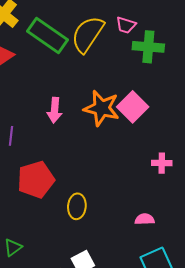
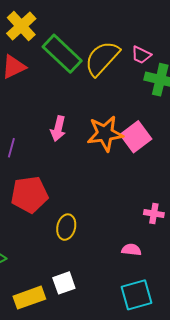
orange star: (102, 108) -> (105, 134), turned -30
pink cross: (162, 163) -> (154, 214), moved

